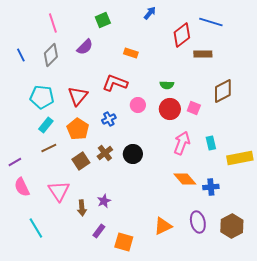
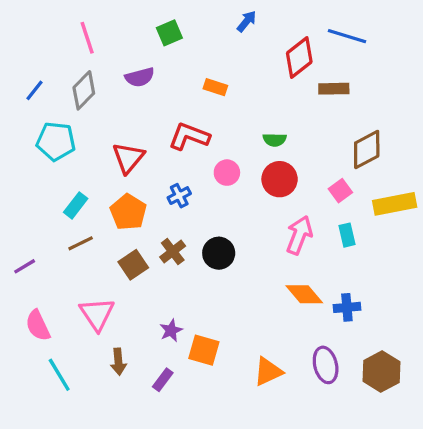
purple semicircle: (85, 47) -> (140, 77), turned 30
blue line: (21, 55) -> (35, 90), turned 64
cyan pentagon: (42, 97) -> (56, 141), moved
pink square: (194, 108) -> (340, 191), moved, turned 32
yellow rectangle: (240, 158) -> (395, 204), moved
pink semicircle: (22, 187) -> (38, 325), moved
brown arrow: (82, 208) -> (118, 362), moved
orange square: (124, 242) -> (204, 350), moved

